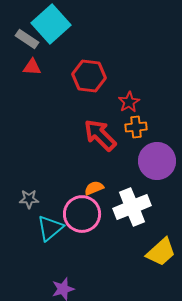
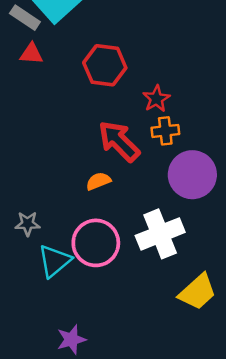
orange semicircle: (94, 188) -> (98, 181), moved

